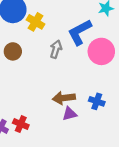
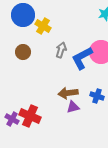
blue L-shape: (80, 32) -> (82, 58), moved
red cross: (21, 124) -> (30, 116), size x1.5

